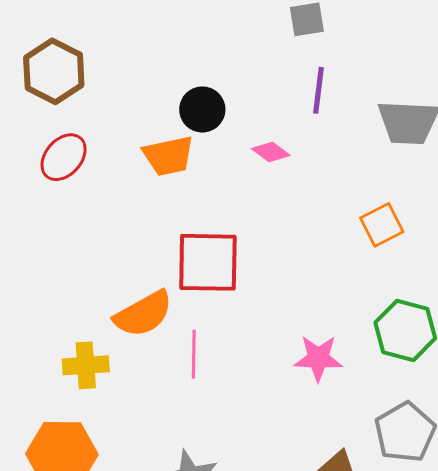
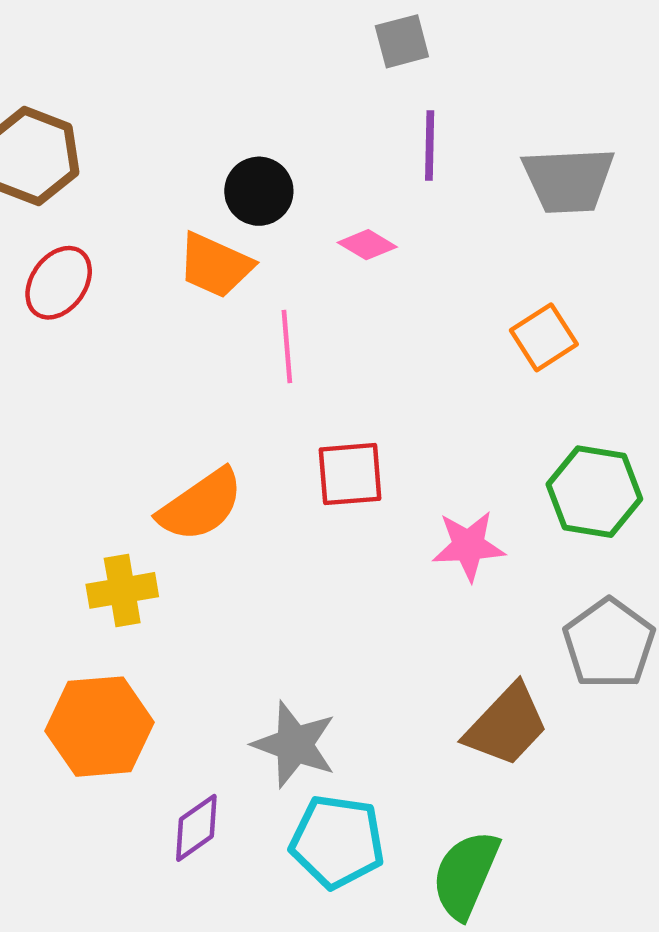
orange trapezoid: (169, 156) -> (215, 265), turned 42
red square: (208, 262) -> (350, 474), moved, size x0.7
pink line: (194, 354) -> (287, 346), moved

